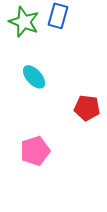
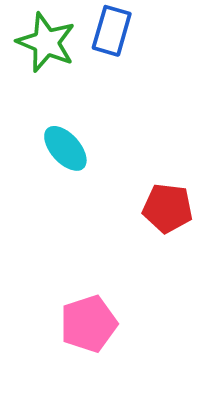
pink pentagon: (35, 151) -> (89, 324), moved

